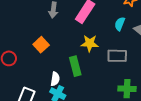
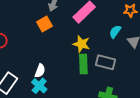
orange square: (41, 45) -> (44, 24), moved
green rectangle: (75, 66) -> (83, 64), moved

